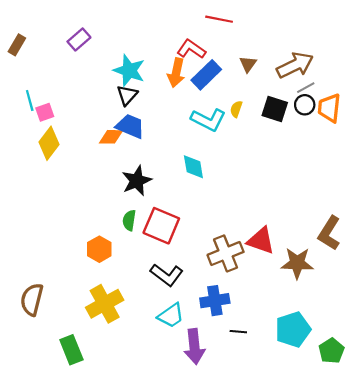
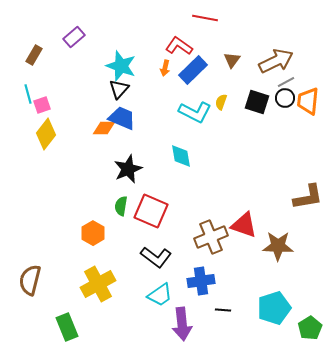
brown rectangle: (17, 45) -> (34, 55), moved
orange arrow: (176, 73) -> (165, 68), size x0.6
brown L-shape: (329, 233) -> (308, 197), moved, turned -132

